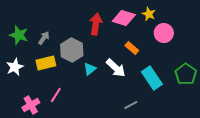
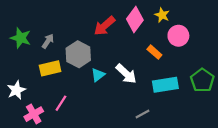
pink diamond: (124, 18) -> (135, 19), turned -70
red arrow: (96, 24) -> (104, 26), turned -140
orange rectangle: (132, 48) -> (154, 52), moved
white star: (15, 67) -> (16, 90), moved
cyan rectangle: (152, 78) -> (165, 85), turned -65

